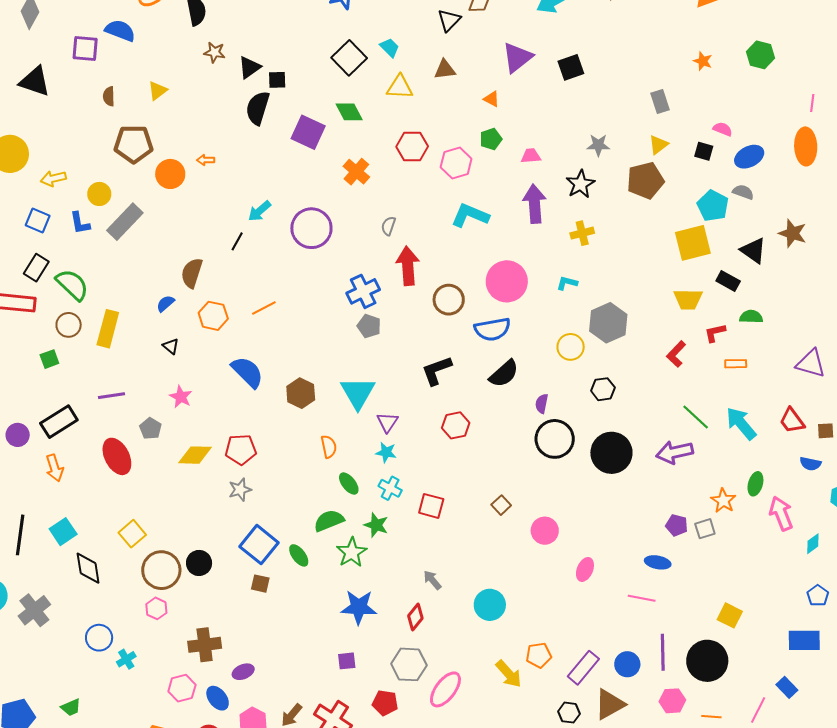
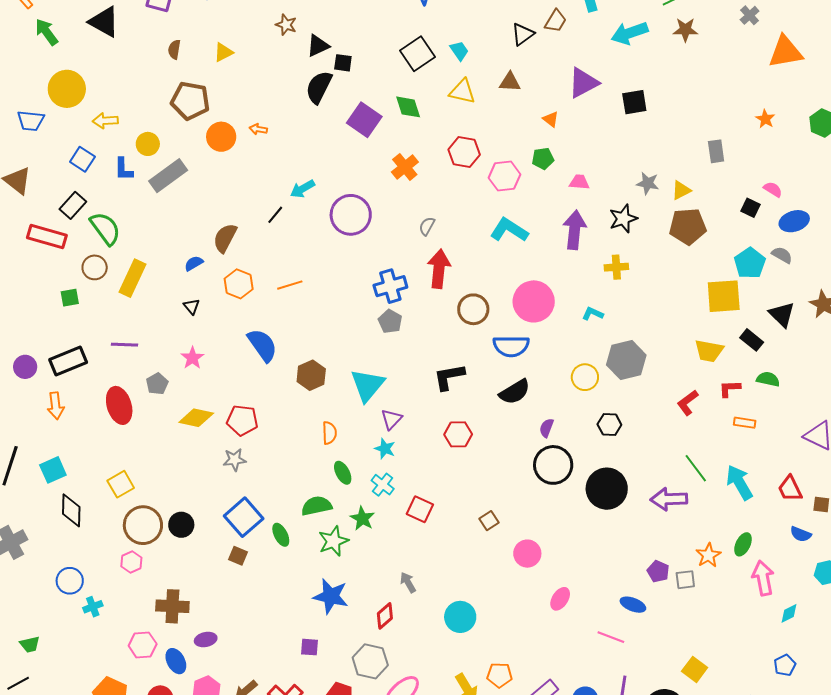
yellow triangle: (658, 145) -> (681, 190), moved

